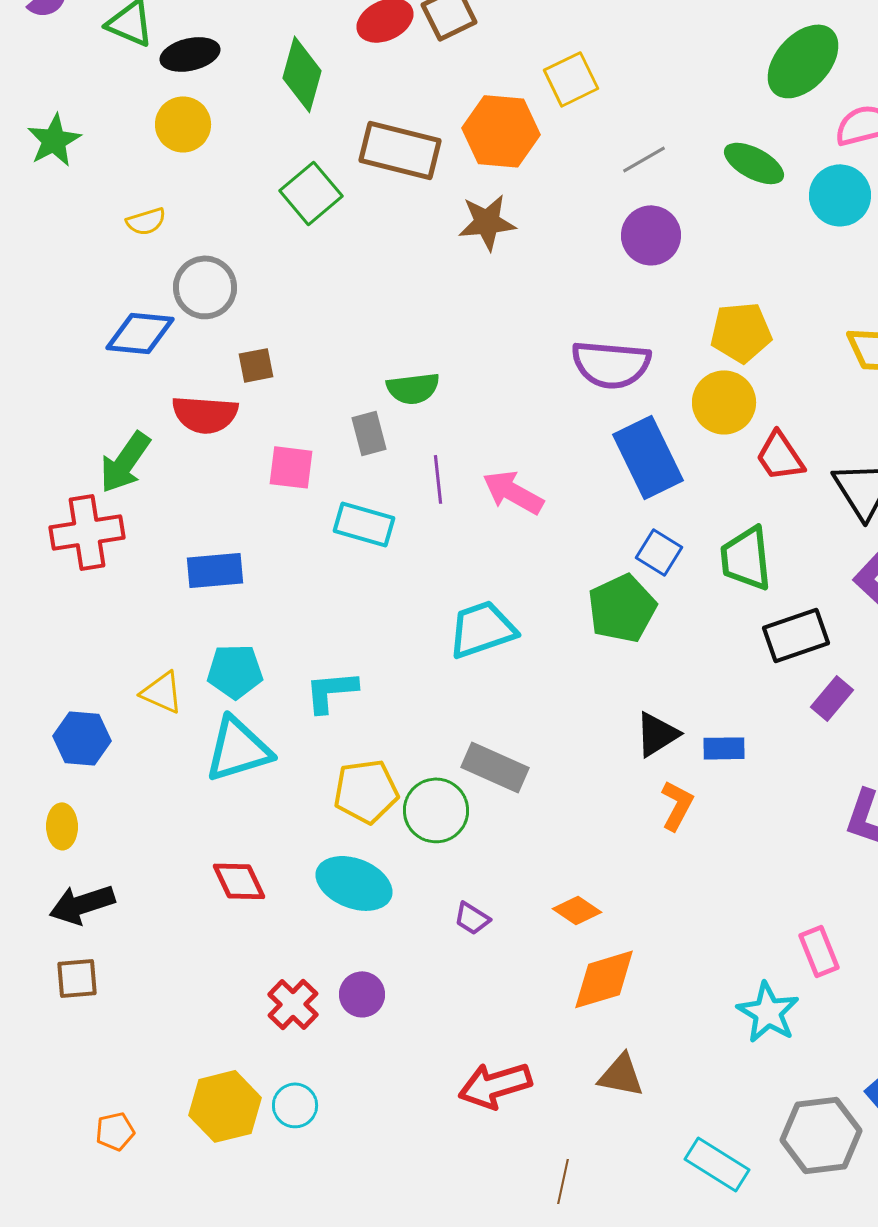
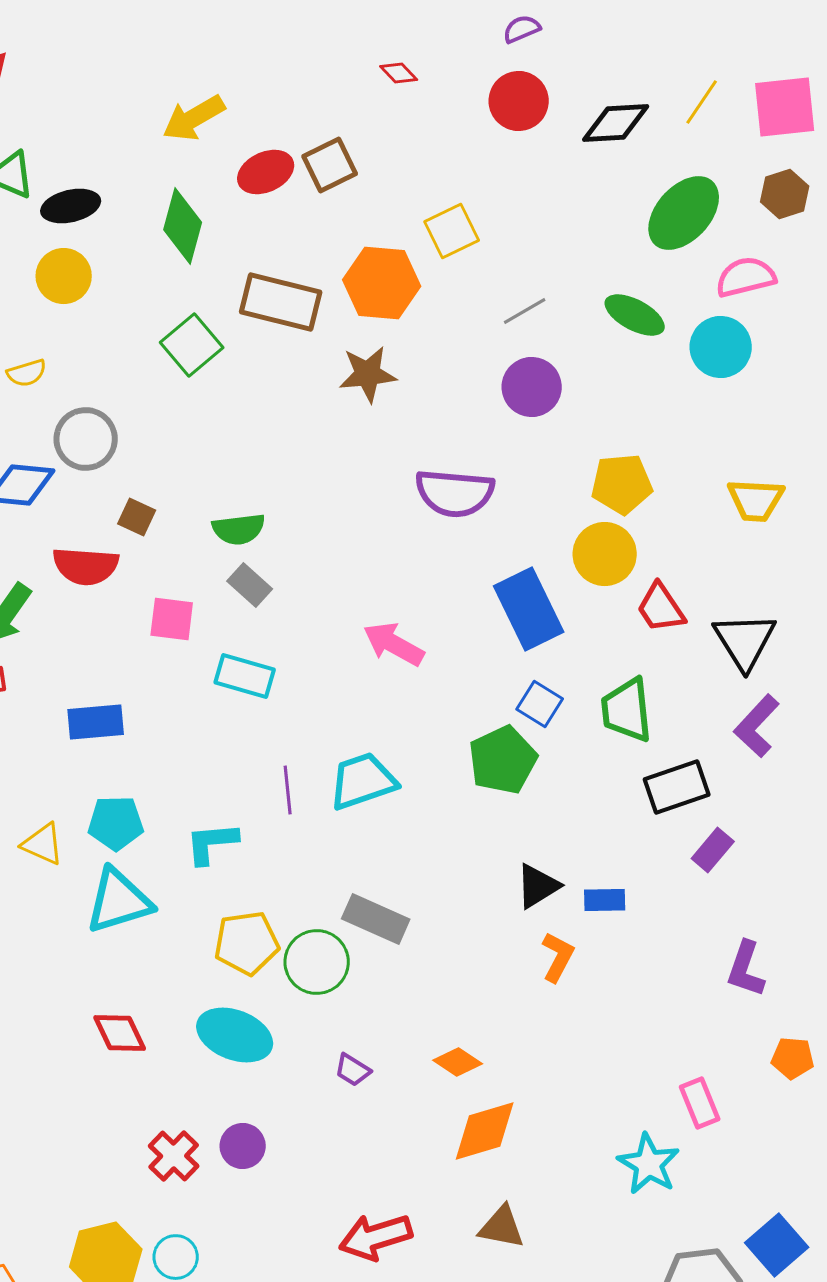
purple semicircle: (611, 364) -> (455, 493), moved
brown square: (256, 365) -> (137, 517), turned 36
green semicircle: (413, 388) -> (239, 529), moved
gray rectangle: (369, 433) -> (250, 585), turned -33
purple line: (438, 479) -> (288, 790), moved

